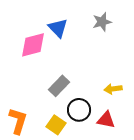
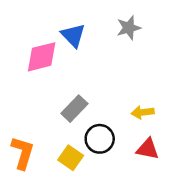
red triangle: (106, 120) -> (148, 149), moved

